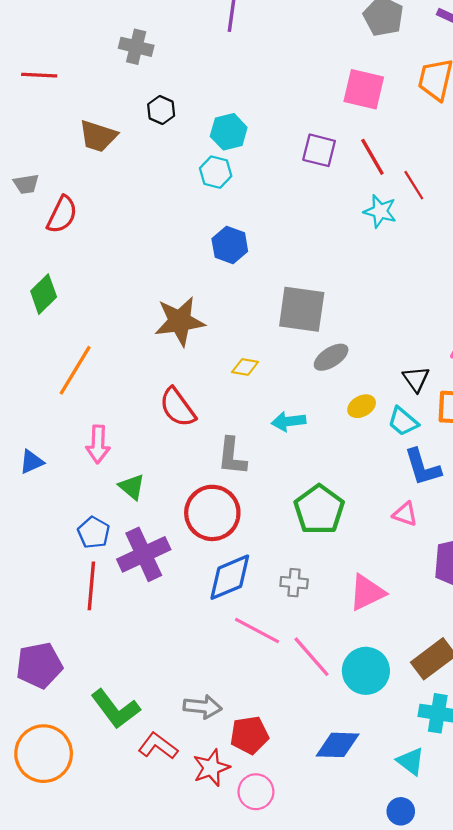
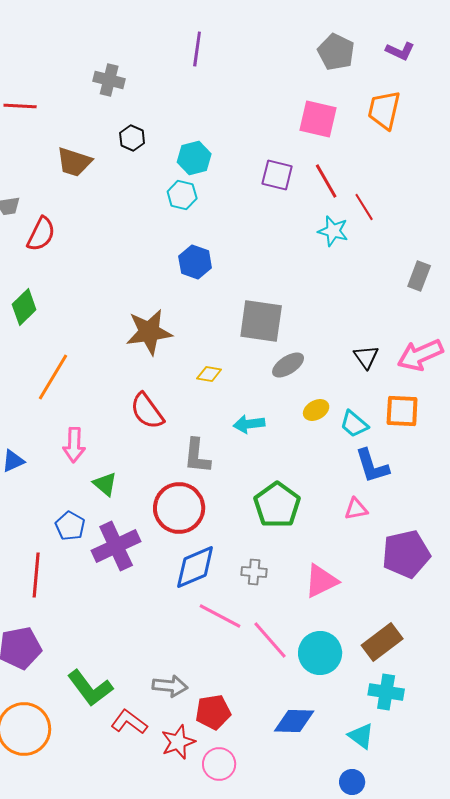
black triangle: (416, 379) -> (366, 357), moved
pink triangle: (405, 514) -> (356, 509), turned -30
red line: (91, 586) -> (36, 575), moved

